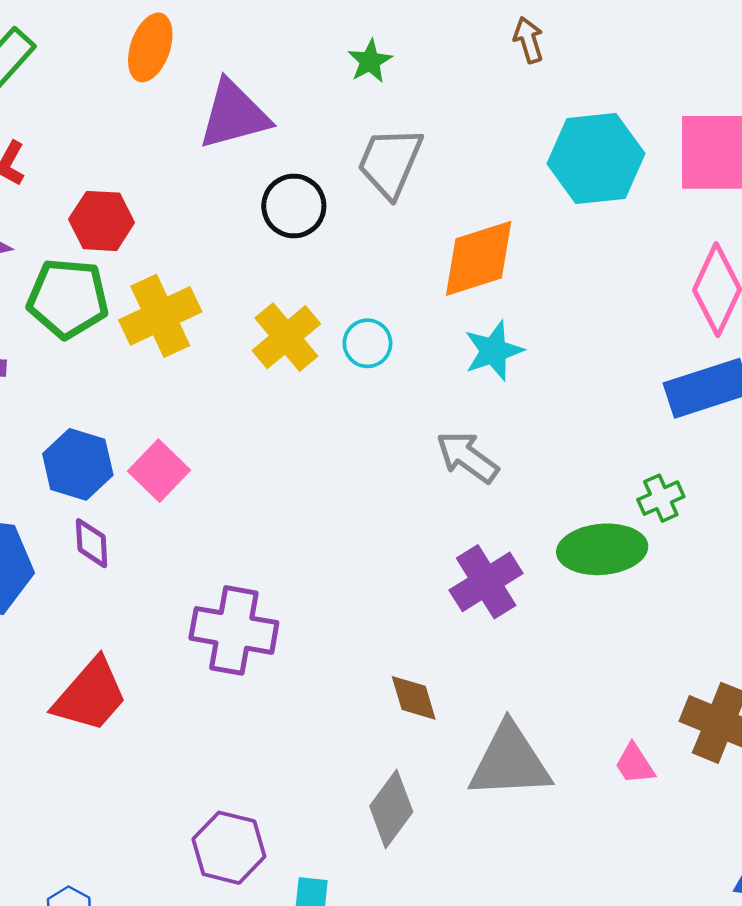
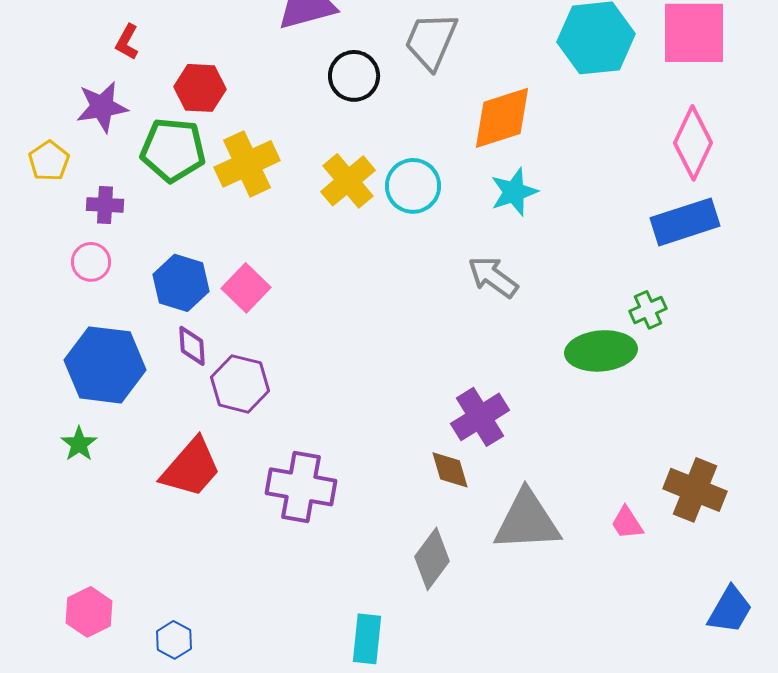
cyan circle: (367, 343) -> (413, 186), size x1.4
purple cross: (486, 582) -> (480, 417), moved
purple cross: (234, 630) -> (301, 487), moved
purple hexagon: (229, 848) -> (240, 384), moved

